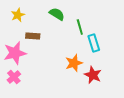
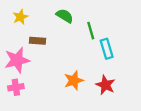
orange star: (74, 63) -> (74, 80), moved
pink cross: (14, 77) -> (16, 87), turned 32

